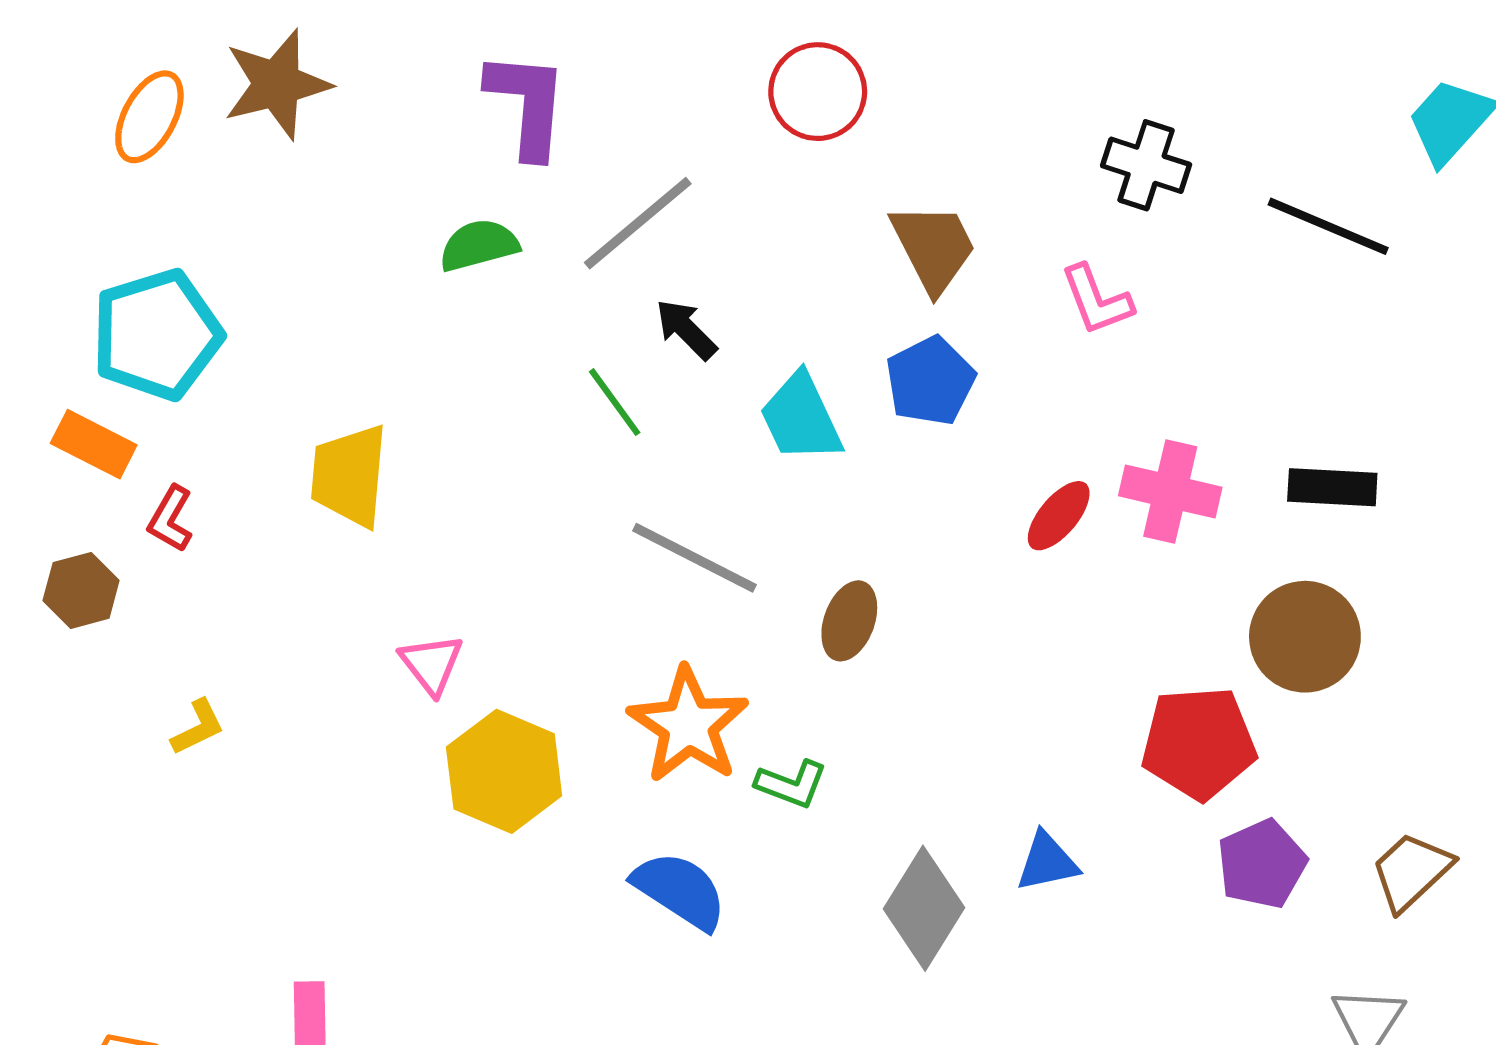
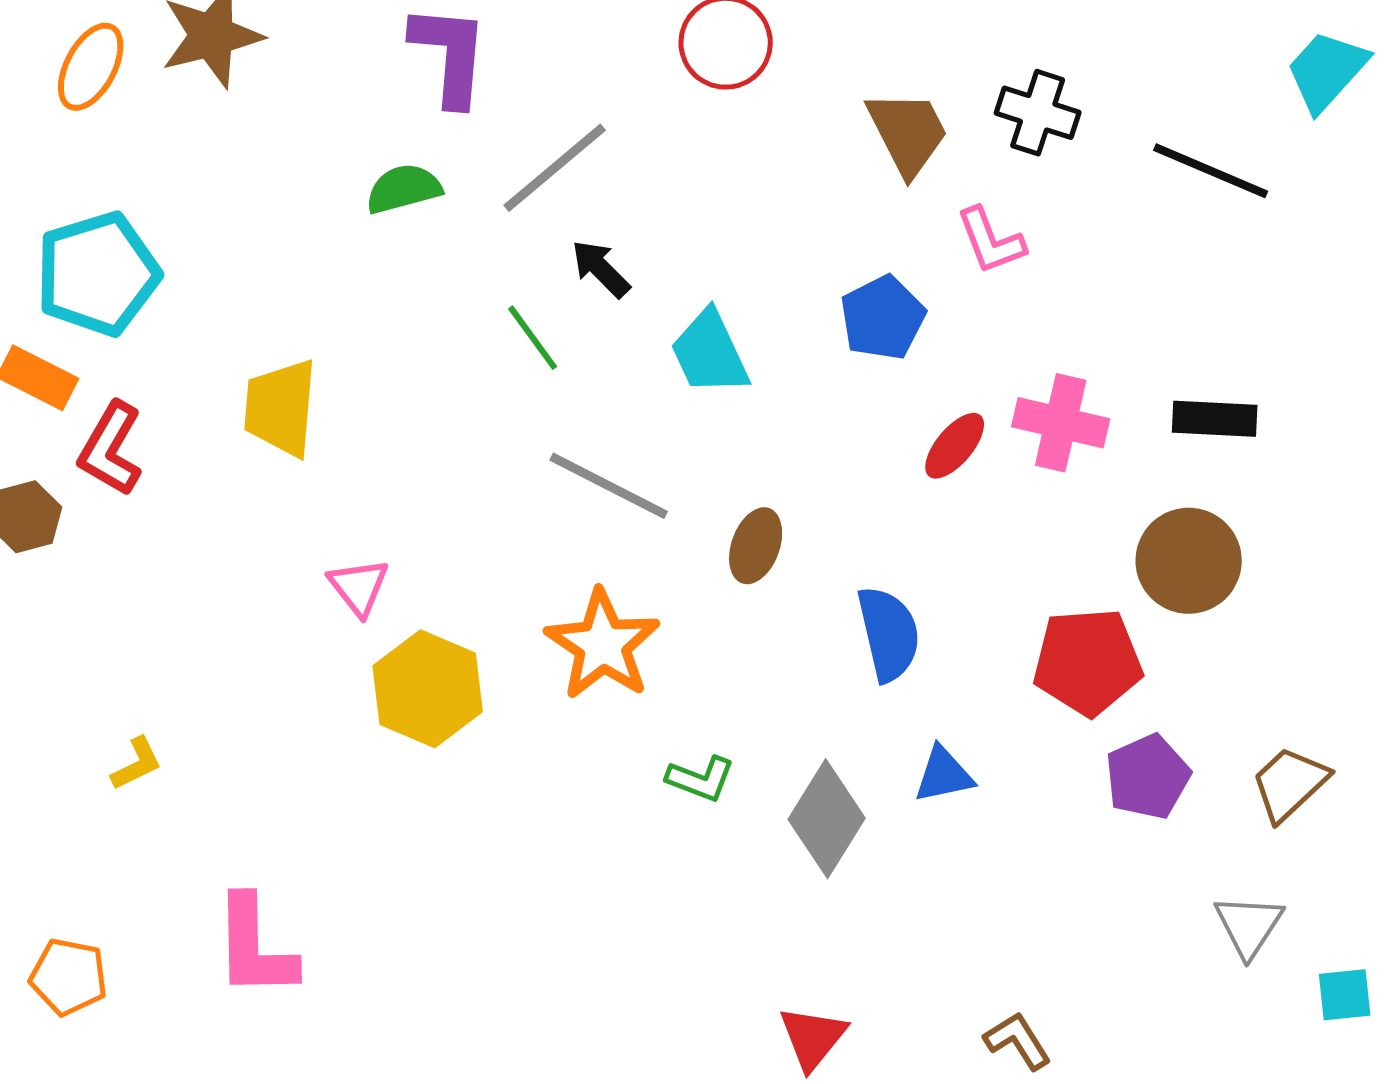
brown trapezoid: (933, 247) -> (908, 133), moved
blue pentagon: (930, 381) -> (883, 318), moved
red L-shape: (170, 519) -> (111, 449), size x1.5
yellow L-shape: (198, 727) -> (137, 764), moved
green L-shape: (791, 784) -> (701, 779), moved
blue semicircle: (680, 890) -> (889, 634), moved, turned 44

